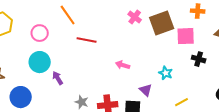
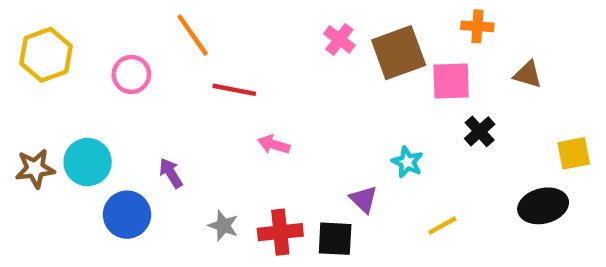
black cross: (199, 59) -> (480, 131), turned 32
cyan circle: (40, 62) -> (88, 162), moved
pink arrow: (123, 65) -> (274, 145), moved
blue circle: (21, 97) -> (127, 215), moved

